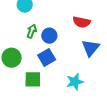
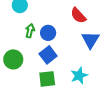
red semicircle: (82, 22) -> (78, 15), turned 42
green square: (33, 79) -> (47, 79), moved

